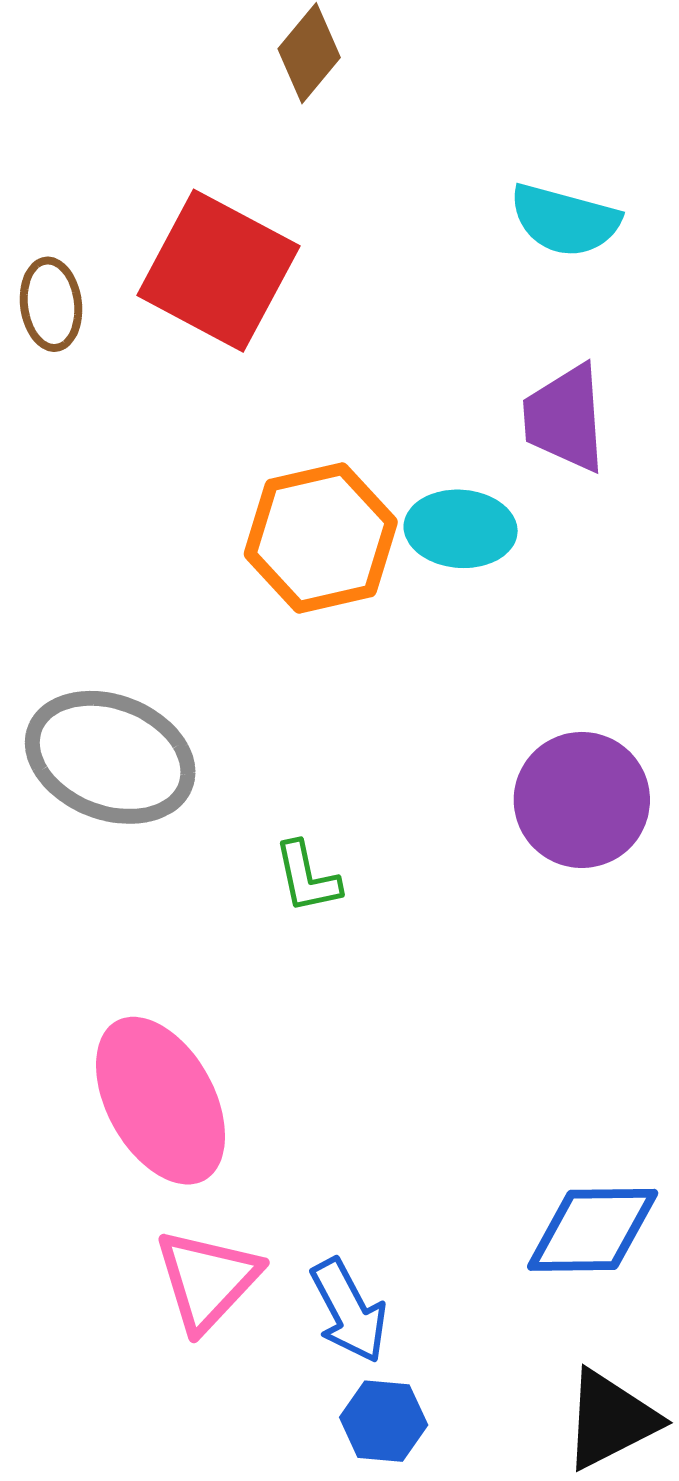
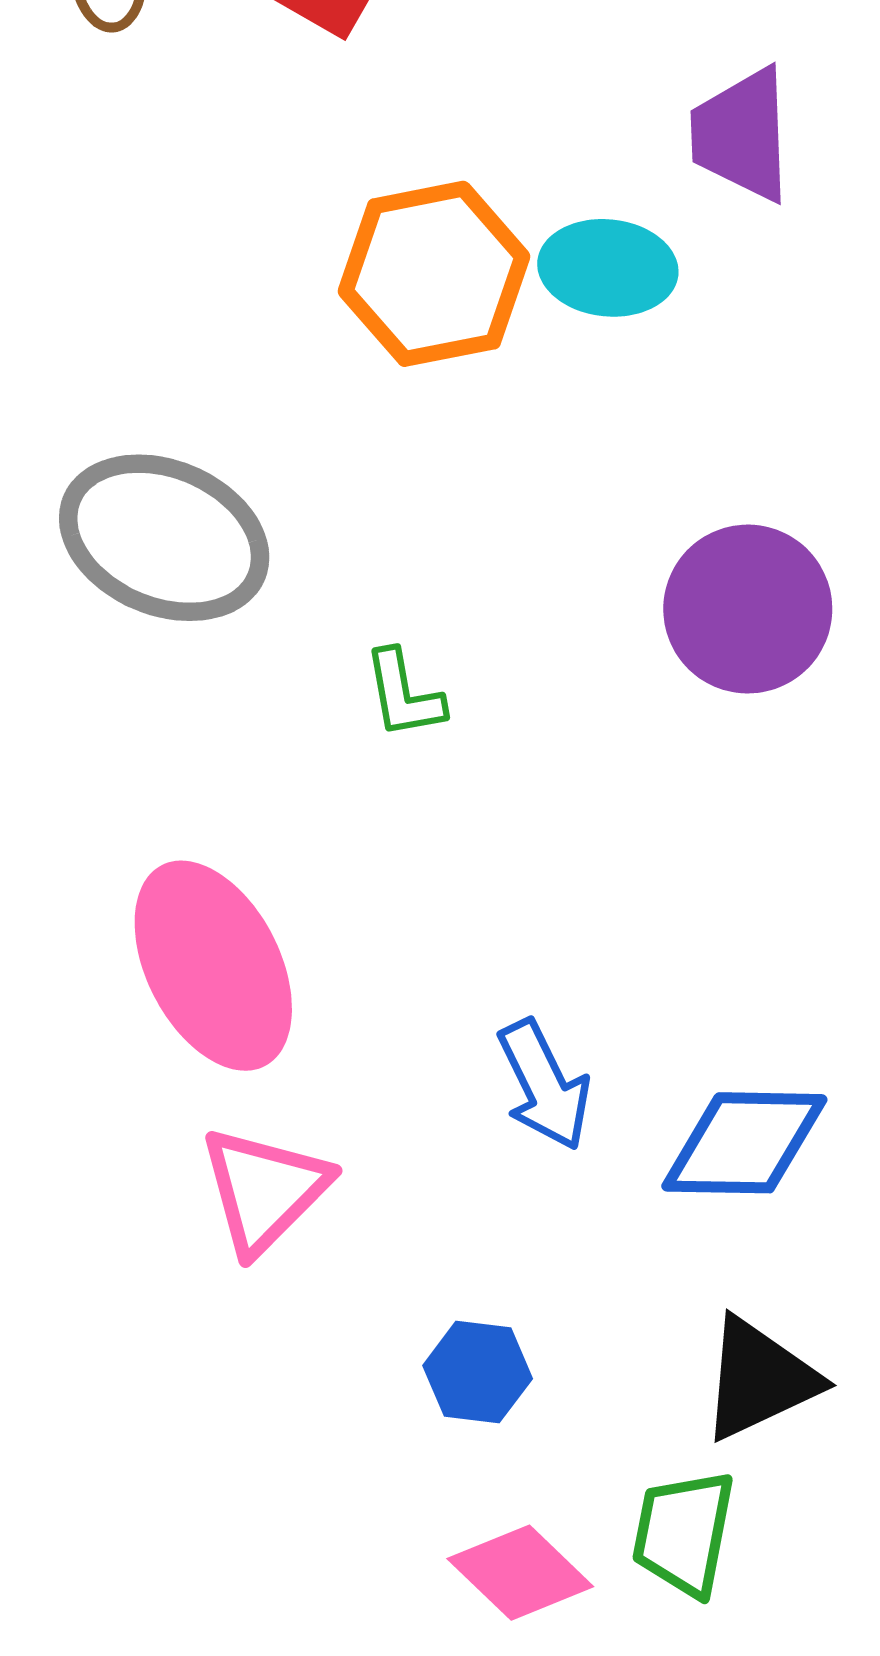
blue arrow: (349, 1311) -> (544, 1085), moved

